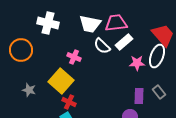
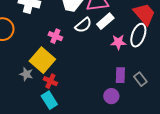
white semicircle: (102, 46) -> (83, 25), turned -84
gray star: (29, 90) -> (26, 74), moved
gray rectangle: (159, 92) -> (140, 79), moved

